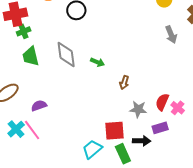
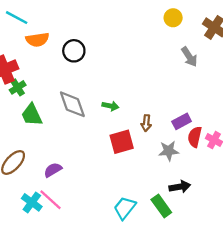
purple rectangle: (160, 128) -> (182, 121), moved
red square: (115, 131) -> (122, 142), moved

